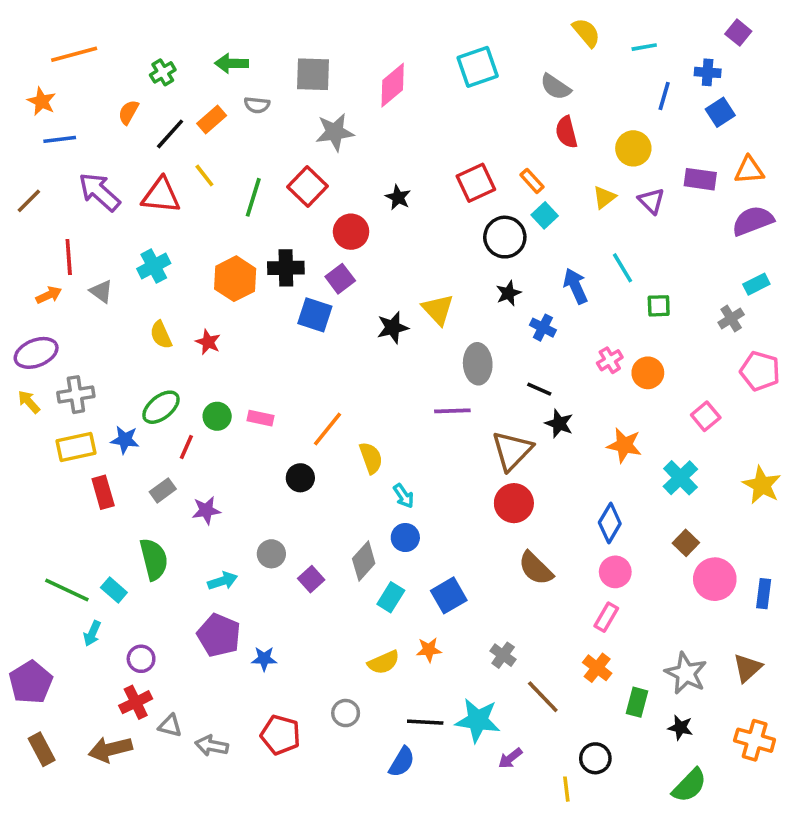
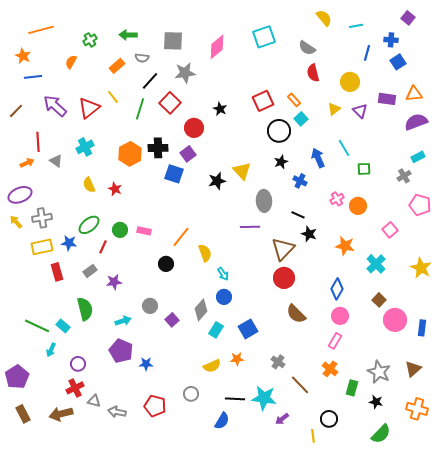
black line: (170, 134) -> (150, 81), moved
red triangle: (161, 195) -> (89, 108), turned -45

